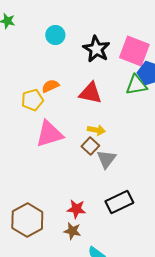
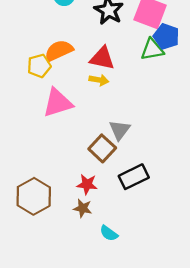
orange semicircle: (50, 86) -> (59, 51), size x1.5
yellow arrow: (96, 130) -> (99, 80), moved
brown square: (90, 146) -> (102, 148), moved, size x1.4

